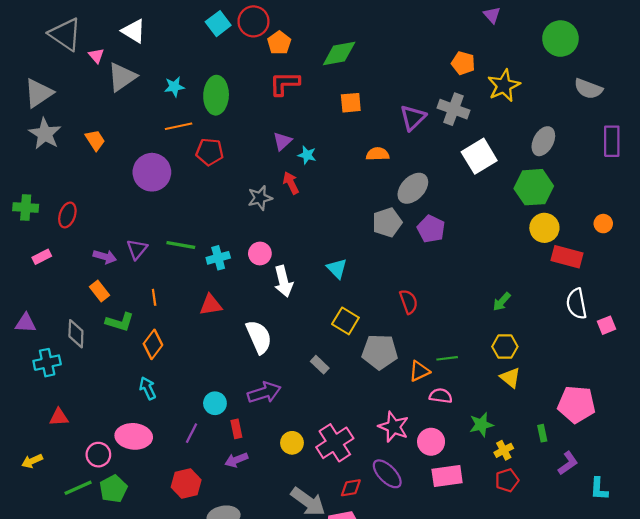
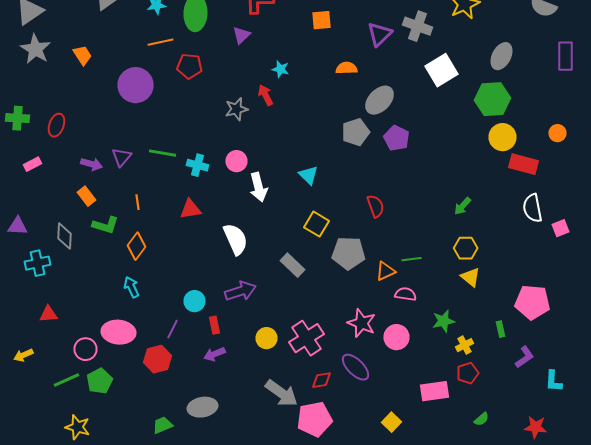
purple triangle: (282, 141) -> (242, 35), moved
cyan cross: (218, 258) -> (198, 165), turned 30
gray rectangle: (320, 365) -> (292, 265), size x1.4
pink rectangle: (447, 476) -> (434, 391), moved
red hexagon: (186, 483) -> (158, 359), moved

